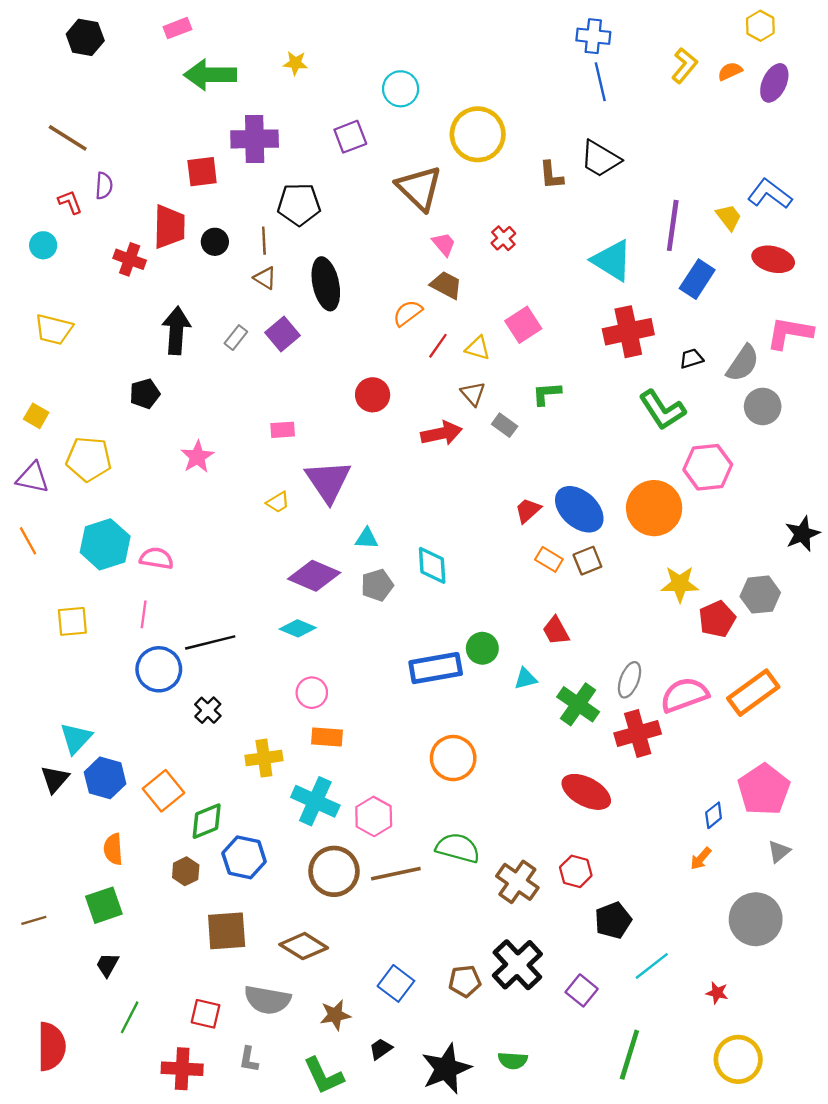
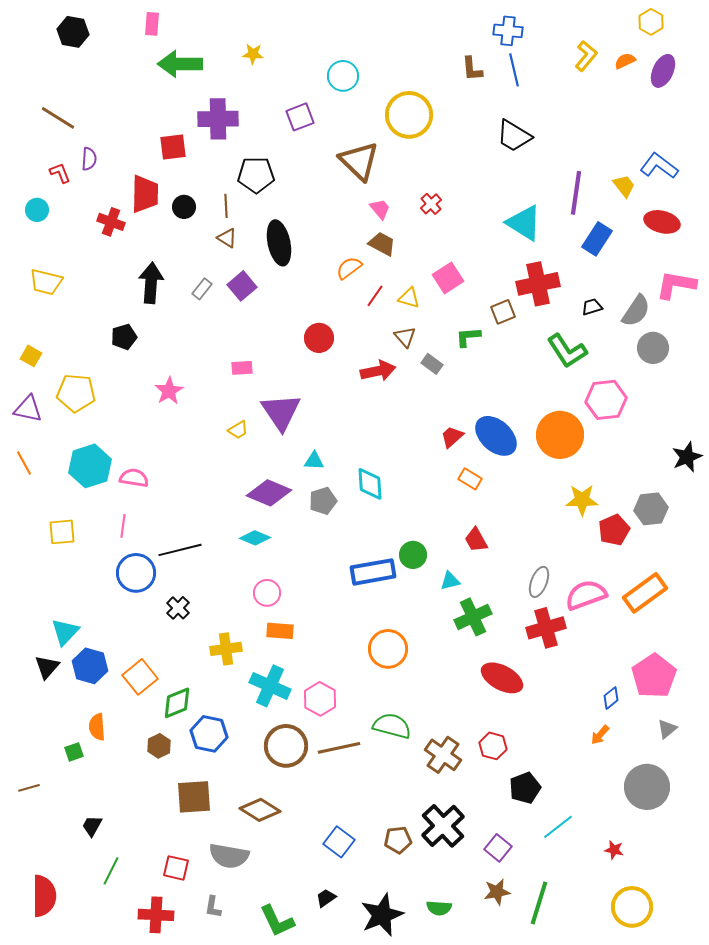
pink rectangle: (177, 28) -> (152, 24), turned -65
brown L-shape: (551, 175) -> (472, 69), moved
brown square: (587, 561) -> (503, 312), moved
green cross: (578, 704) -> (473, 617), moved, turned 30
green square: (104, 905) -> (74, 752), moved, size x0.6
brown star: (335, 1015) -> (497, 892), moved

